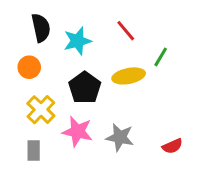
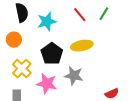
green line: (161, 57) -> (104, 14), moved
gray star: (120, 137) -> (74, 76), moved

